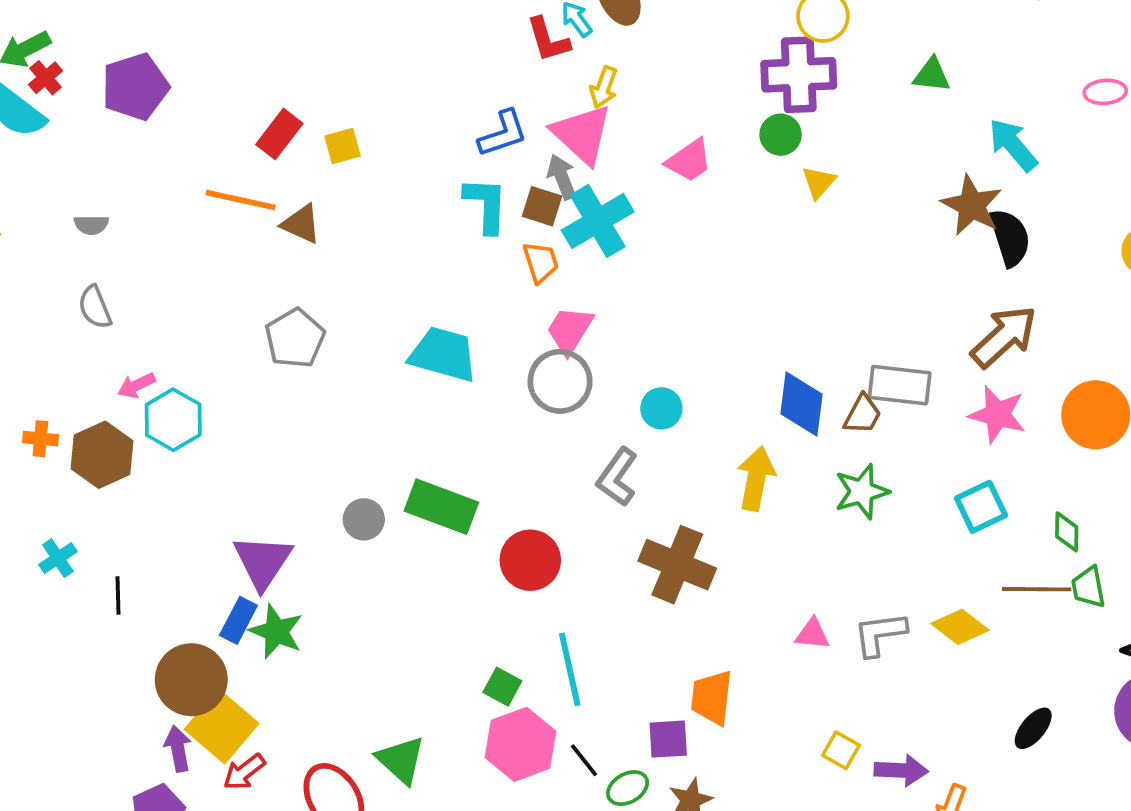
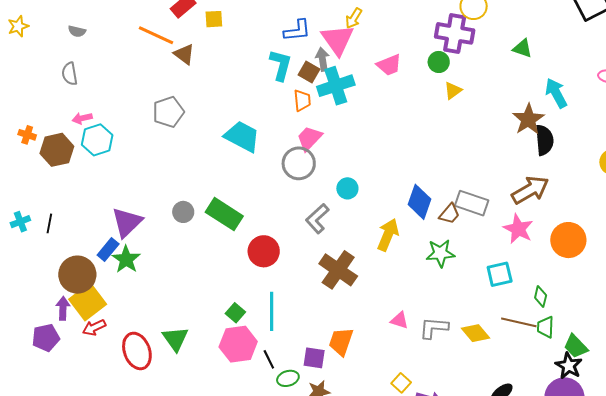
cyan cross: (58, 558) -> (20, 222), moved

